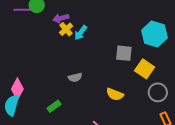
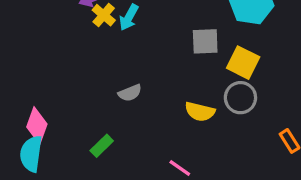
gray circle: (158, 92) -> (240, 98), moved

